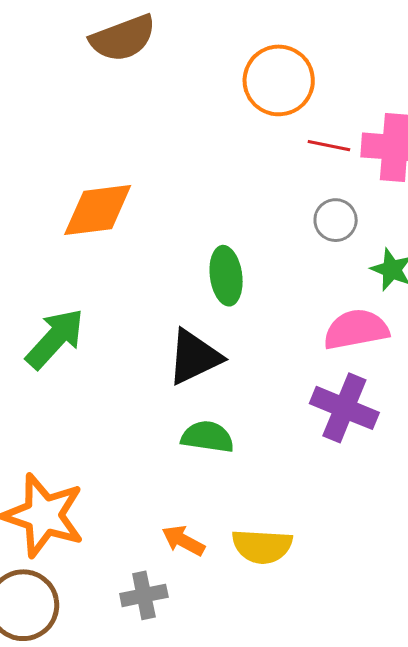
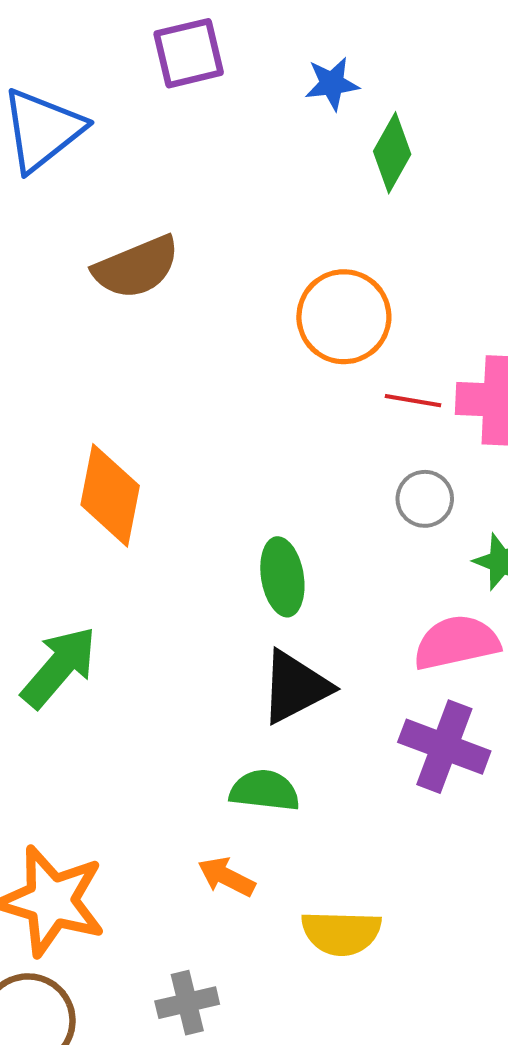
orange diamond: (98, 210) -> (110, 495), turned -70
black triangle: (194, 357) -> (295, 687), moved
orange arrow: (183, 541) -> (226, 877), moved

